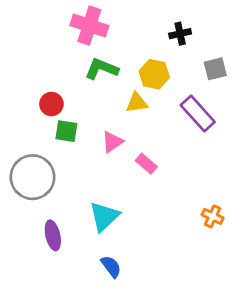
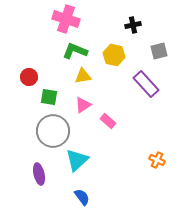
yellow triangle: (137, 103) -> (83, 76), moved
red circle: (51, 104) -> (29, 77), moved
gray circle: (32, 177) -> (53, 131), moved

